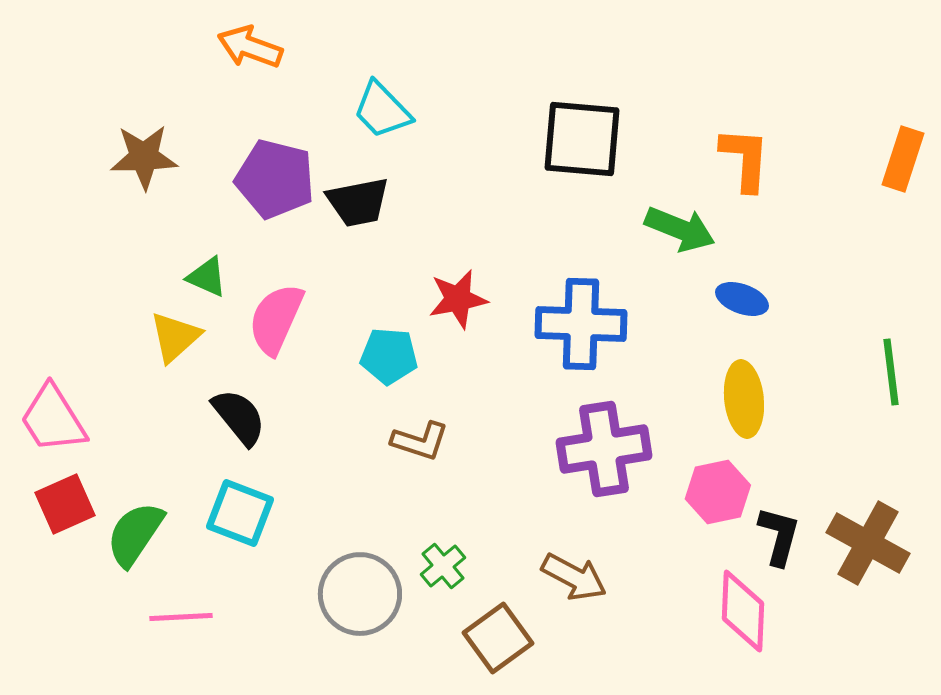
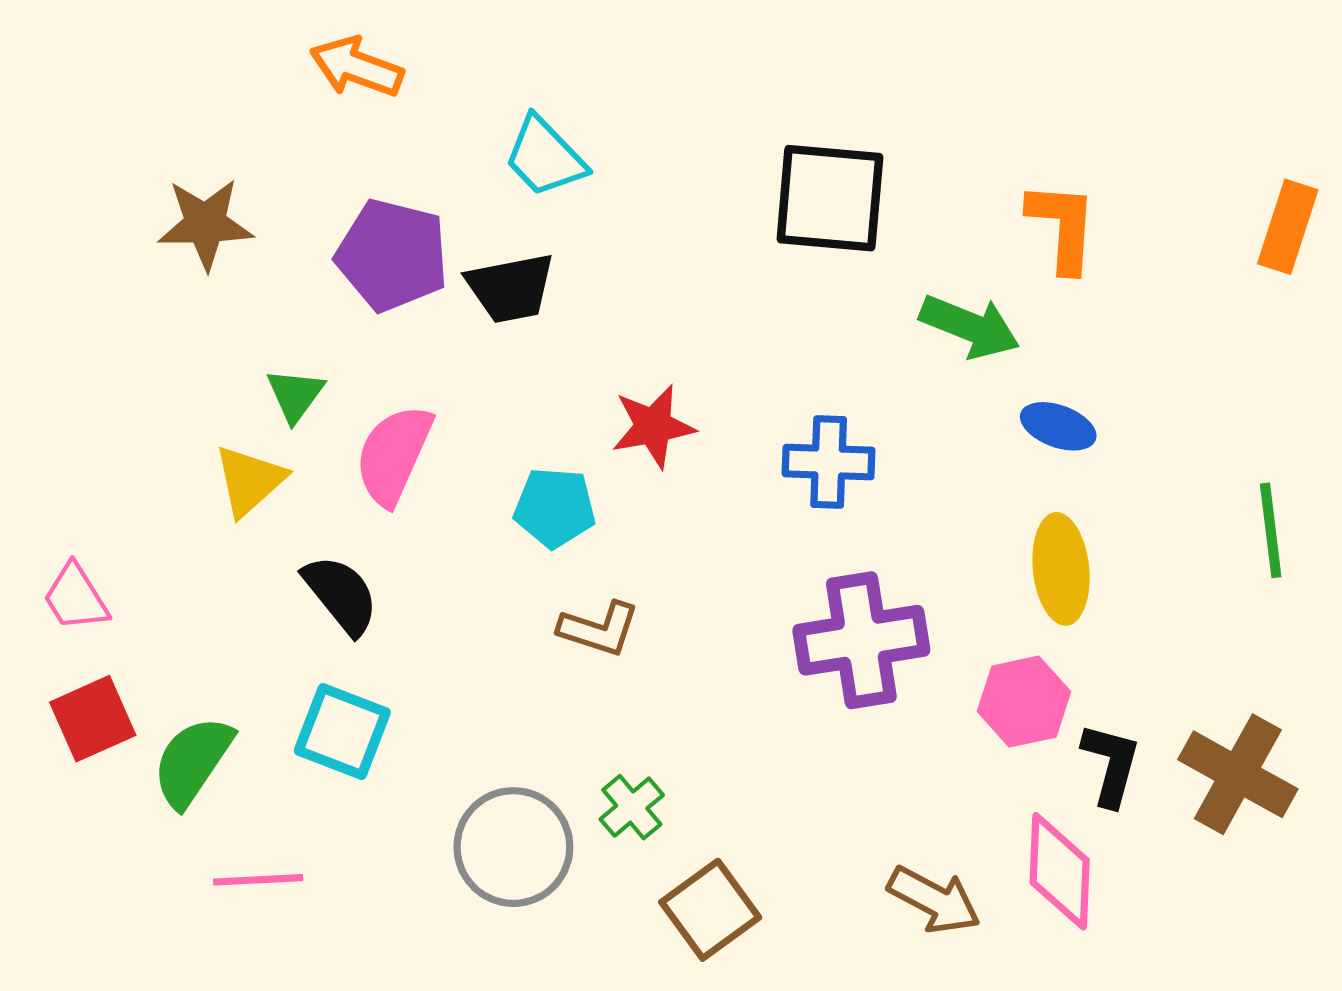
green triangle: (207, 277) -> (295, 395), turned 42
blue cross: (581, 324) -> (829, 462), size x0.7
pink trapezoid: (53, 419) -> (76, 597), size x0.7
brown arrow: (574, 577) -> (934, 900), moved

